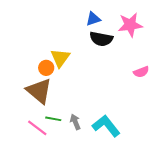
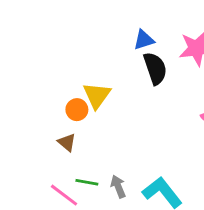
black semicircle: (101, 39) -> (155, 68), turned -120
brown triangle: (39, 91) -> (67, 142), size x0.5

